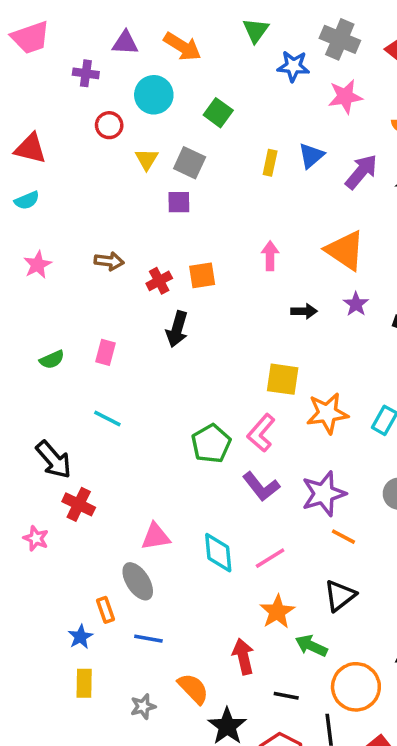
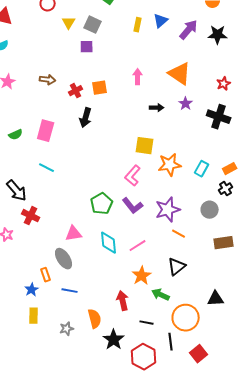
pink rectangle: (106, 352) -> (46, 131), size x1.5
green pentagon: (211, 444) -> (102, 204), moved
orange semicircle: (193, 689) -> (95, 319), turned 30

